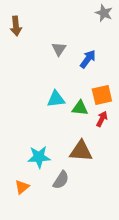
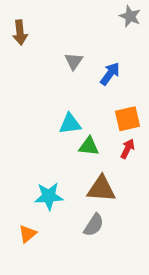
green triangle: (80, 108) -> (89, 146), moved
gray semicircle: (61, 180) -> (94, 225), moved

